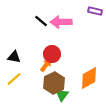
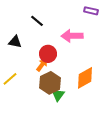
pink arrow: (61, 22) -> (72, 36), moved
black triangle: (14, 57) -> (15, 42), moved

